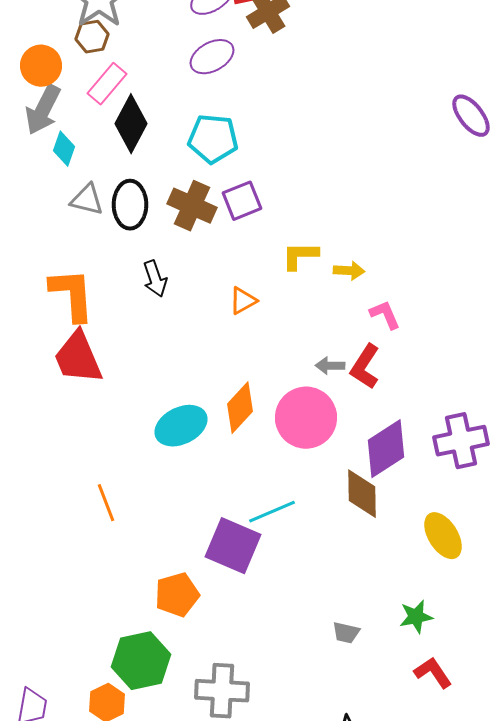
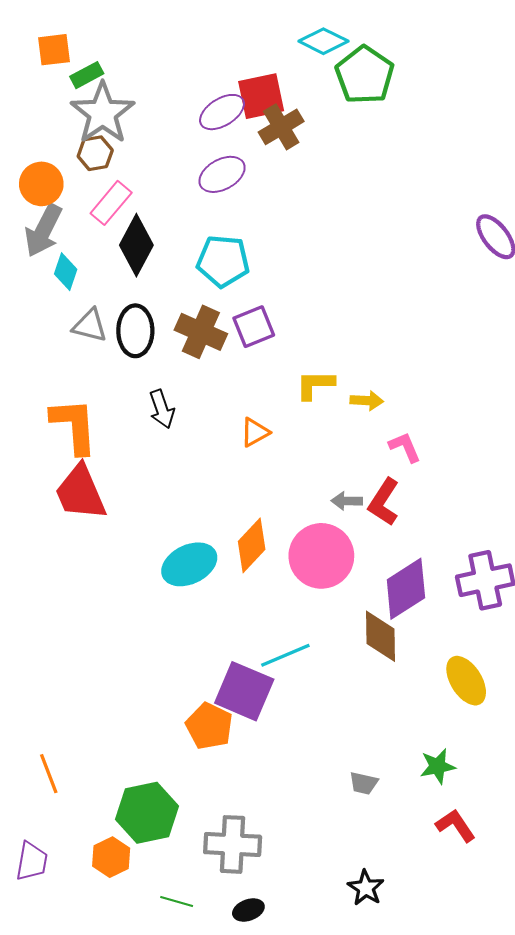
orange line: (106, 503) -> (49, 774), moved
orange pentagon: (177, 595) -> (209, 726), moved, turned -30

